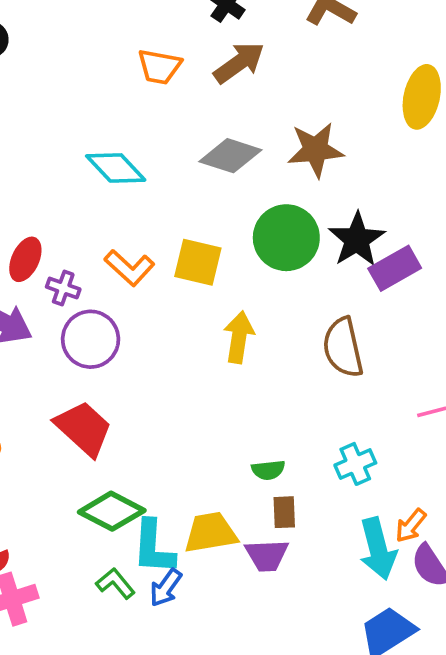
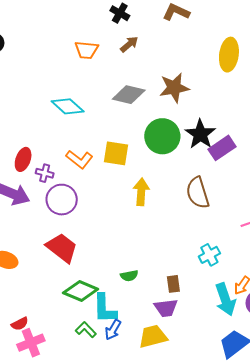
brown arrow: (239, 63) -> (129, 44), size x0.7
green semicircle: (268, 470) -> (129, 276), moved
yellow trapezoid: (211, 533) -> (153, 336), moved

